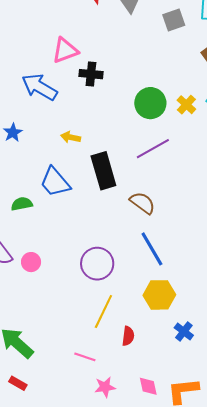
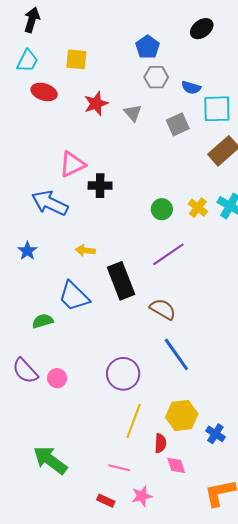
green circle: (150, 103) -> (162, 209), size x0.7
yellow hexagon: (159, 295) -> (182, 415), moved
red rectangle: (18, 383) -> (106, 501), moved
pink diamond: (148, 386) -> (176, 465), moved

